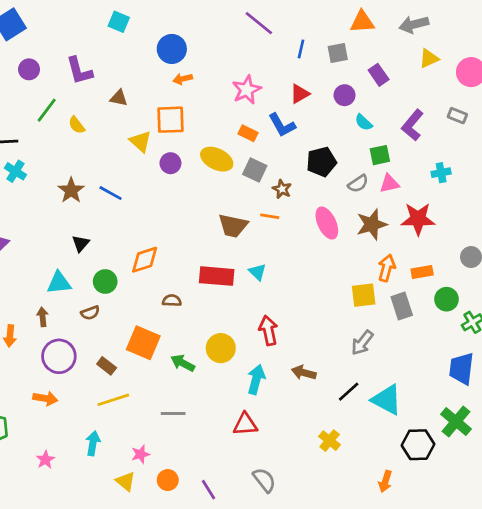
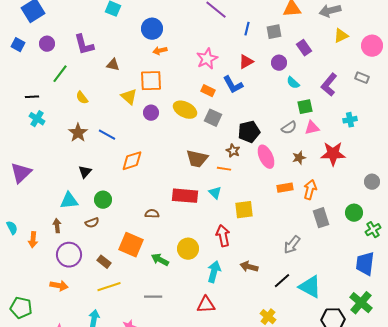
yellow semicircle: (77, 125) -> (82, 98), moved
black pentagon: (321, 162) -> (249, 132), moved
brown star: (282, 189) -> (233, 151), moved
orange line: (270, 216) -> (224, 169), moved
brown star: (372, 224) -> (299, 158), size x0.6
orange diamond: (145, 260) -> (132, 161), moved
orange rectangle: (422, 272) -> (285, 188), moved
yellow square: (364, 295) -> (244, 210), moved

